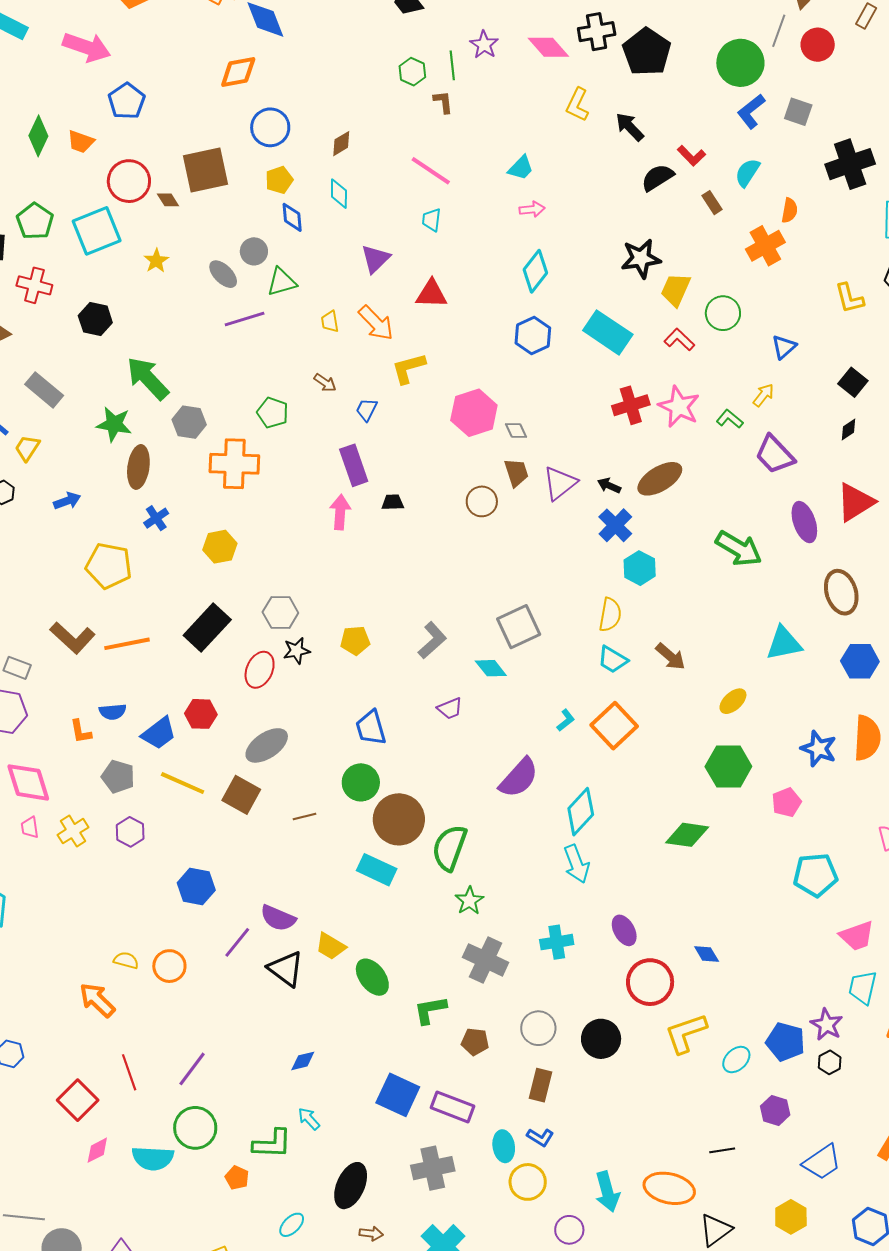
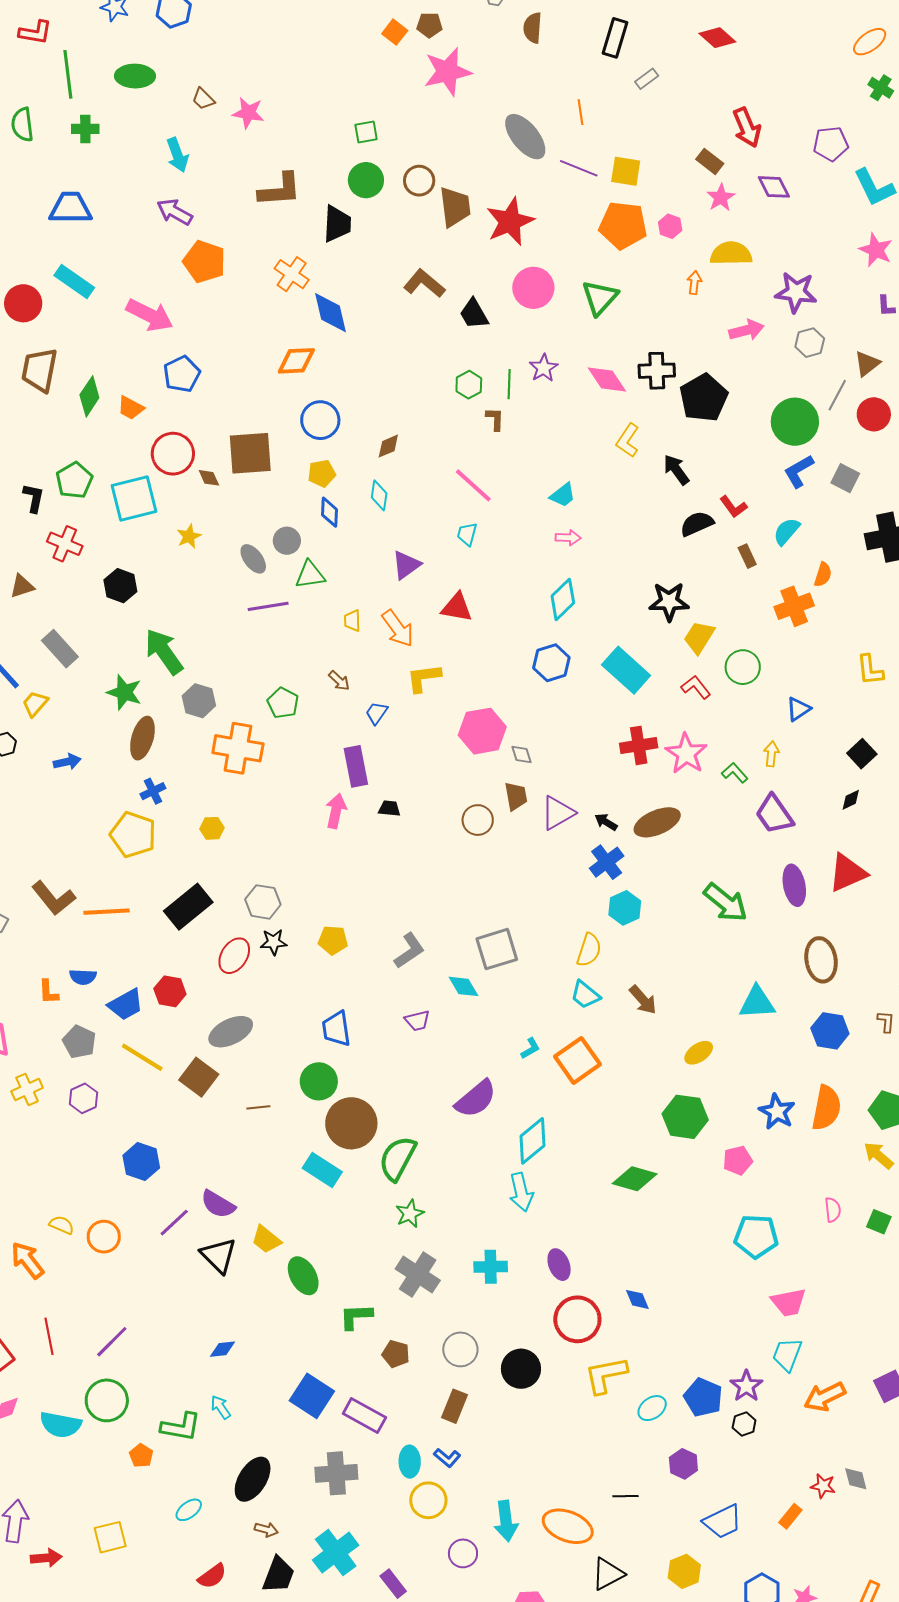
yellow arrow: (763, 395) -> (771, 754), turned -40
yellow hexagon: (220, 547) -> (212, 828), size x0.7
yellow pentagon: (109, 566) -> (133, 835), moved

